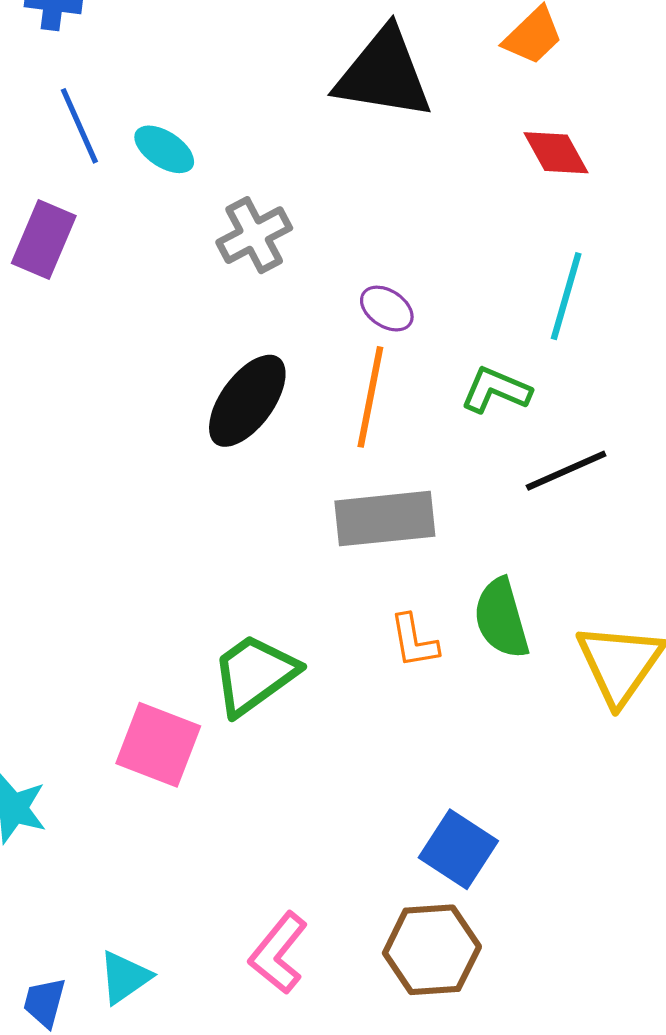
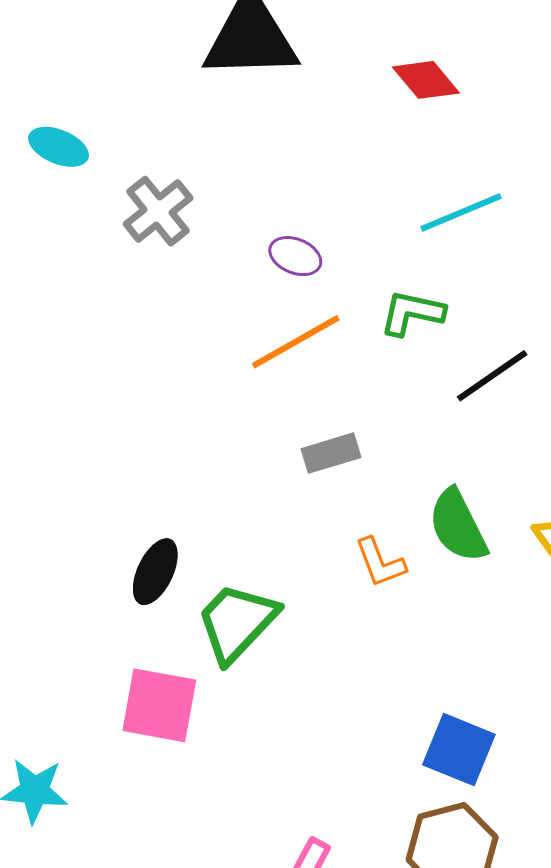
cyan line: (566, 296) -> (461, 212), turned 62
orange line: (370, 397) -> (296, 342), turned 60
black ellipse: (247, 401) -> (155, 572), moved, size x0.7
gray rectangle: (385, 519) -> (331, 453), size x0.6

